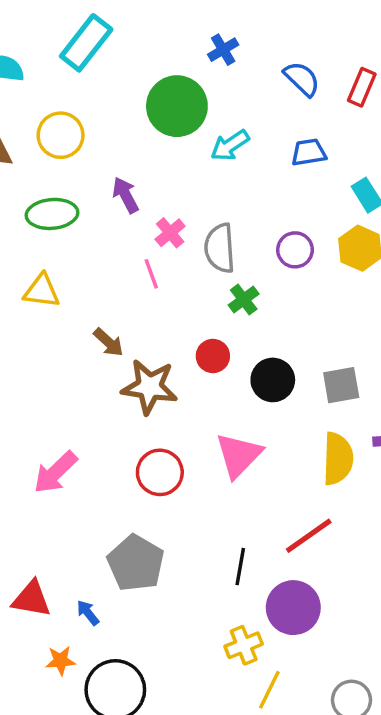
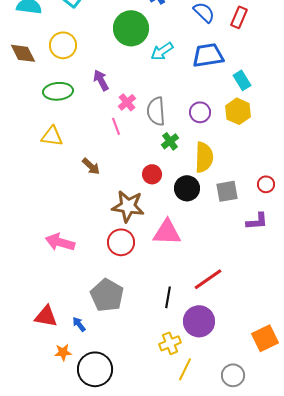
blue trapezoid: (309, 152) -> (208, 55), size x1.5
brown star: (150, 387) -> (128, 206), moved
pink triangle: (239, 455) -> (167, 232), turned 48
yellow semicircle: (338, 459) -> (204, 157), moved
pink arrow: (55, 472) -> (60, 242), turned 60

